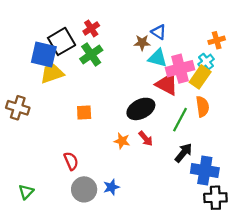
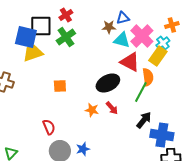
blue triangle: (159, 32) -> (123, 18), turned -48
black square: (62, 41) -> (41, 26), turned 30
pink cross: (180, 69) -> (142, 36), moved, turned -30
orange semicircle: (202, 107) -> (148, 77), moved

